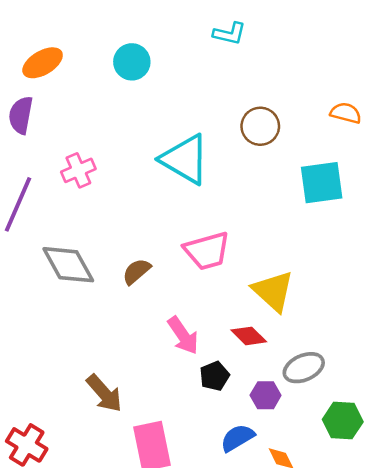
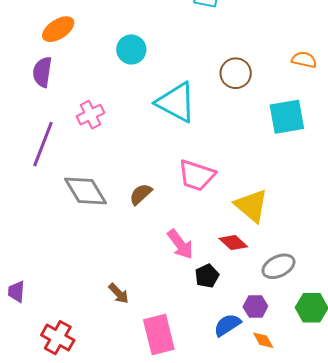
cyan circle: (132, 62) -> (131, 49), moved
pink trapezoid: (207, 251) -> (197, 175), turned 36
brown arrow: (104, 393) -> (119, 293), size x0.7
purple hexagon: (266, 395) -> (255, 307), moved

